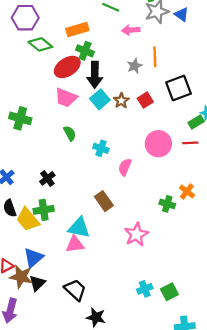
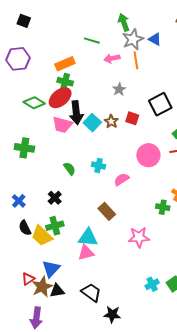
green diamond: (40, 44) -> (34, 103), moved
green cross: (85, 51) -> (65, 82), moved
orange line: (155, 57) -> (136, 60), moved
black arrow: (95, 75) -> (76, 113), moved
red square: (145, 100) -> (132, 118), turned -32
green semicircle: (70, 133) -> (70, 169), moved
pink semicircle: (125, 167) -> (122, 179), turned 42
pink star: (136, 234) -> (139, 237), turned 30
brown star: (21, 277) -> (42, 287), turned -30
black triangle: (37, 283) -> (57, 291), turned 42

